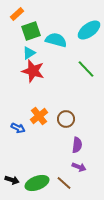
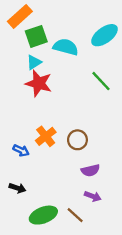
orange rectangle: (17, 14) -> (20, 16), size x1.5
purple semicircle: (77, 145) -> (90, 170), turned 70
black arrow: (12, 180) -> (17, 188), moved

